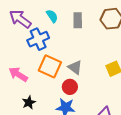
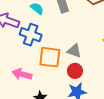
blue cross: (38, 39) -> (31, 35), turned -30

